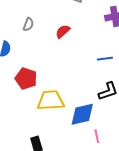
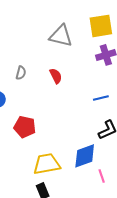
red semicircle: (63, 31) -> (56, 76), turned 112
yellow trapezoid: (51, 101) -> (47, 164), moved

